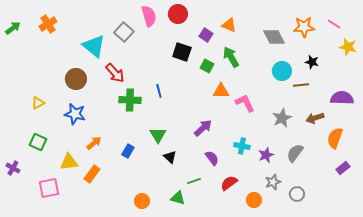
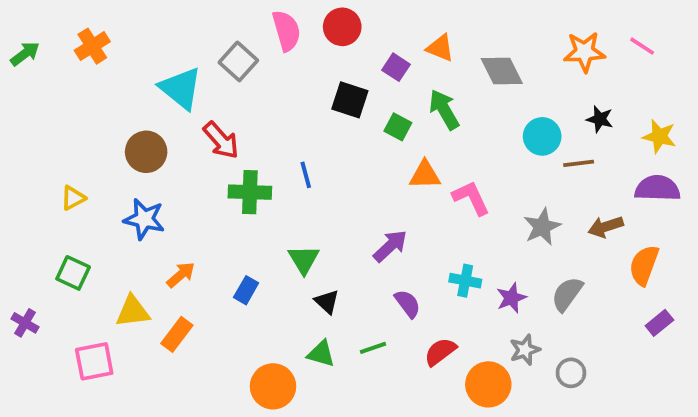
gray diamond: (274, 37) -> (502, 71), moved
yellow star: (348, 47) -> (659, 136), moved
green triangle: (178, 198) -> (321, 354), moved
orange circle: (254, 200) -> (488, 384), size x1.5
orange circle: (142, 201) -> (273, 386), size x1.5

